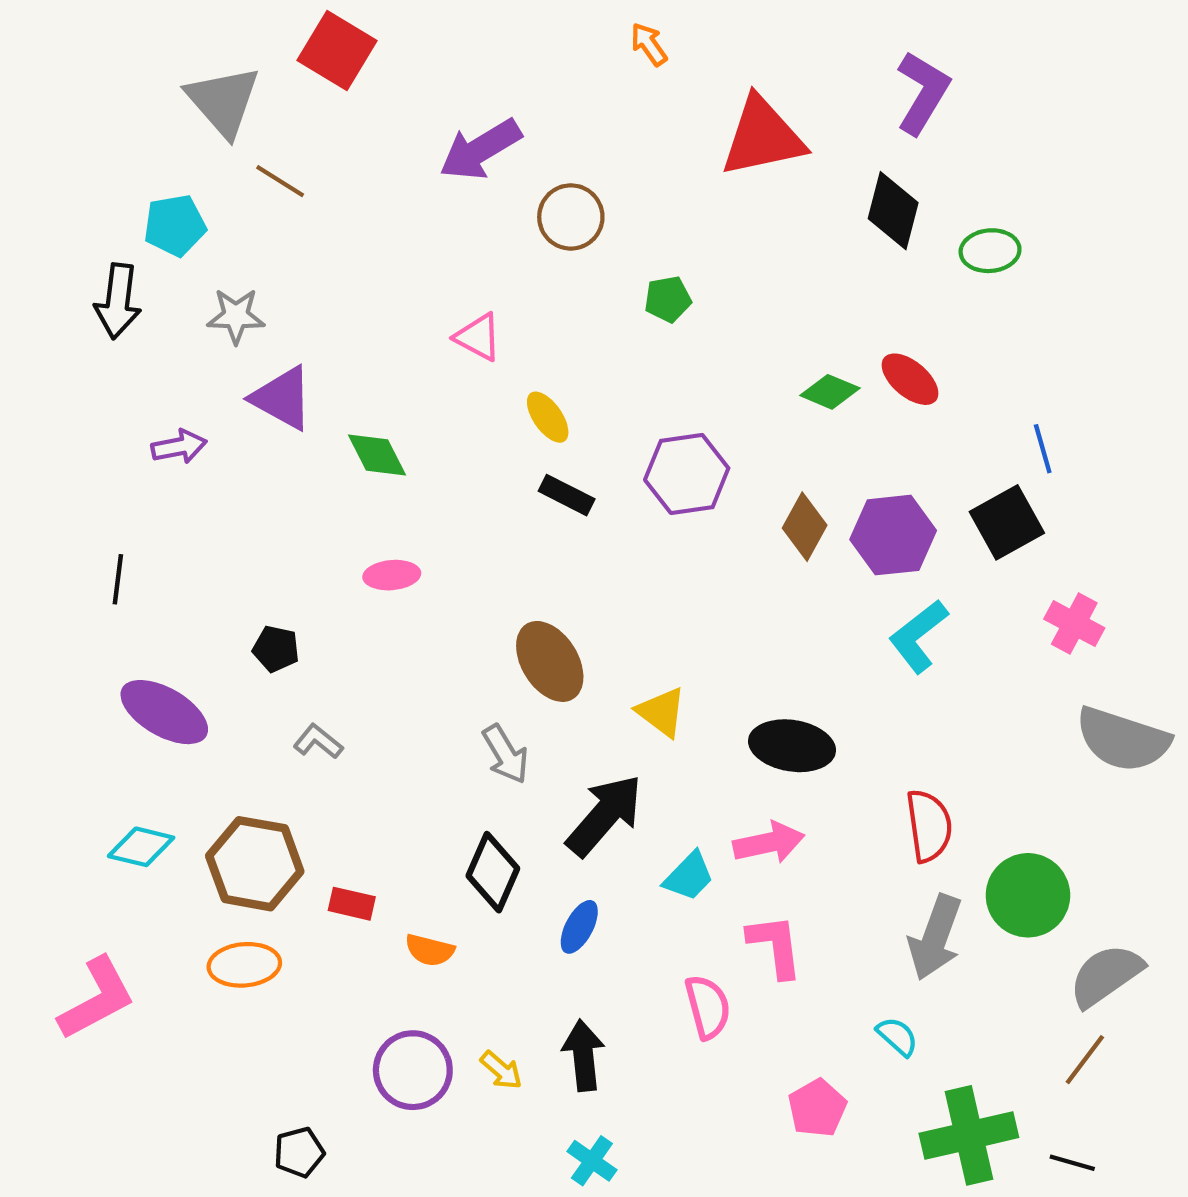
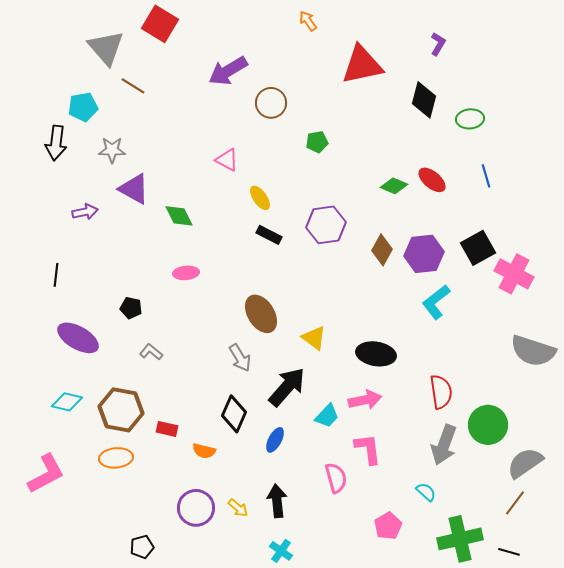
purple L-shape: (923, 93) -> (438, 44), size x0.6
blue line: (1043, 449) -> (486, 176), moved
pink cross: (1074, 624) -> (514, 274), moved, size x1.4

